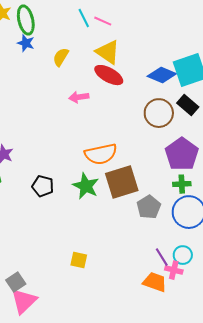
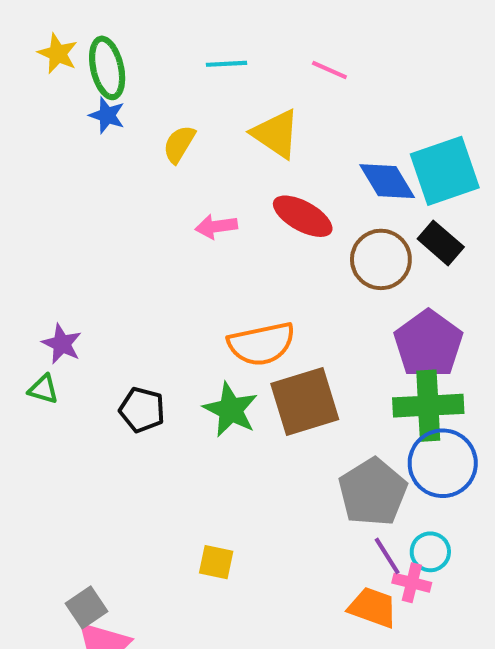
cyan line: (84, 18) -> (226, 64), turned -66
pink line: (103, 21) -> (329, 70), moved
red ellipse: (109, 75) -> (303, 216), moved
blue diamond: (162, 75) -> (387, 181), turned 36
green cross: (182, 184) -> (428, 406), size x1.8
gray pentagon: (149, 207) -> (373, 492), moved, size x1.4

